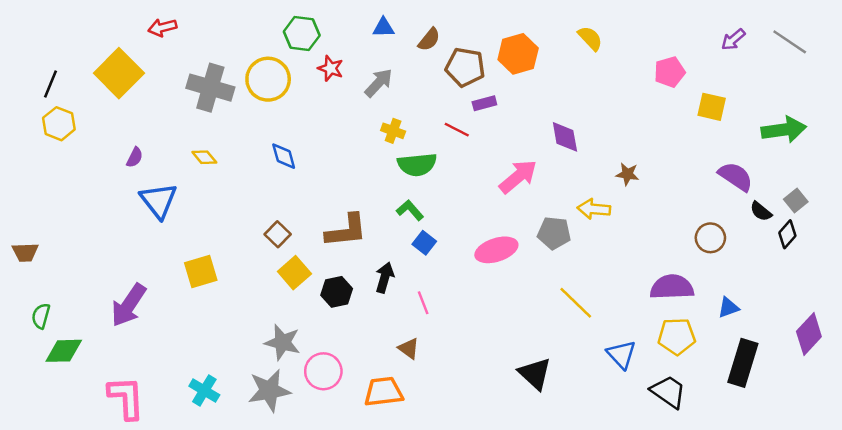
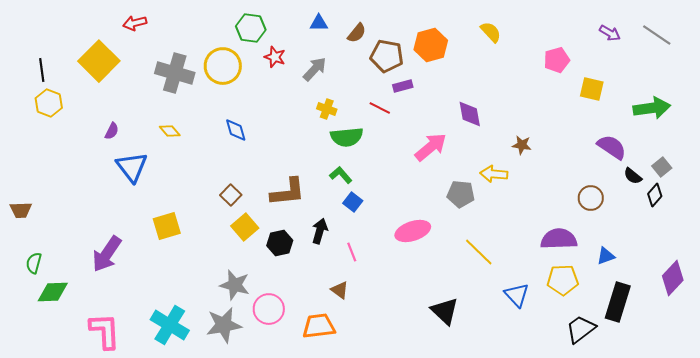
purple arrow: (733, 40) -> (610, 33), turned -110
black line: (50, 84) -> (42, 70), turned -30
pink ellipse: (496, 250) -> (413, 231), moved
cyan cross: (204, 390) -> (170, 325), size x1.5
black trapezoid: (668, 392) -> (581, 329), moved, turned -72

